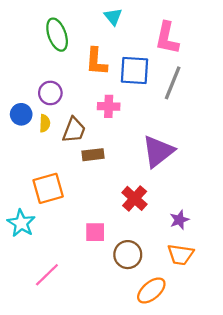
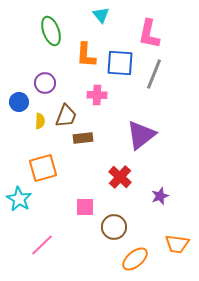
yellow semicircle: (45, 123) -> (40, 121), moved
orange trapezoid: (181, 255) -> (177, 244), moved

